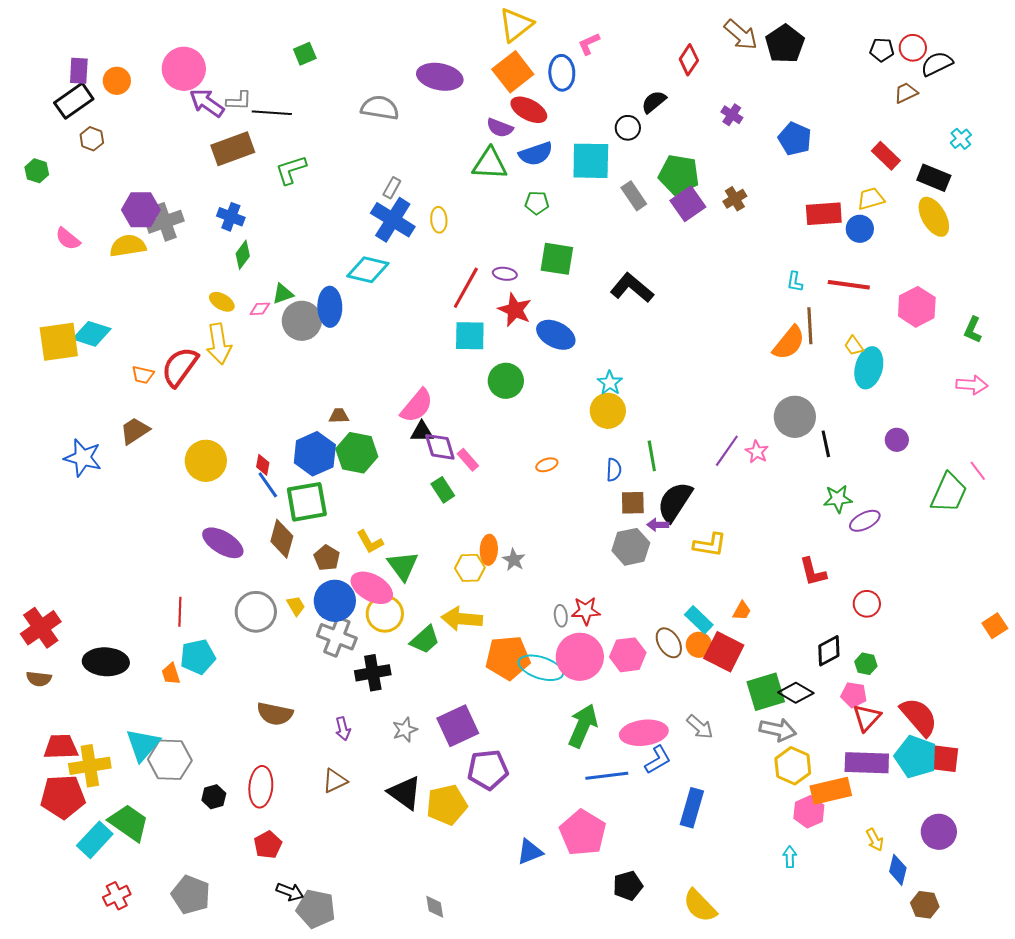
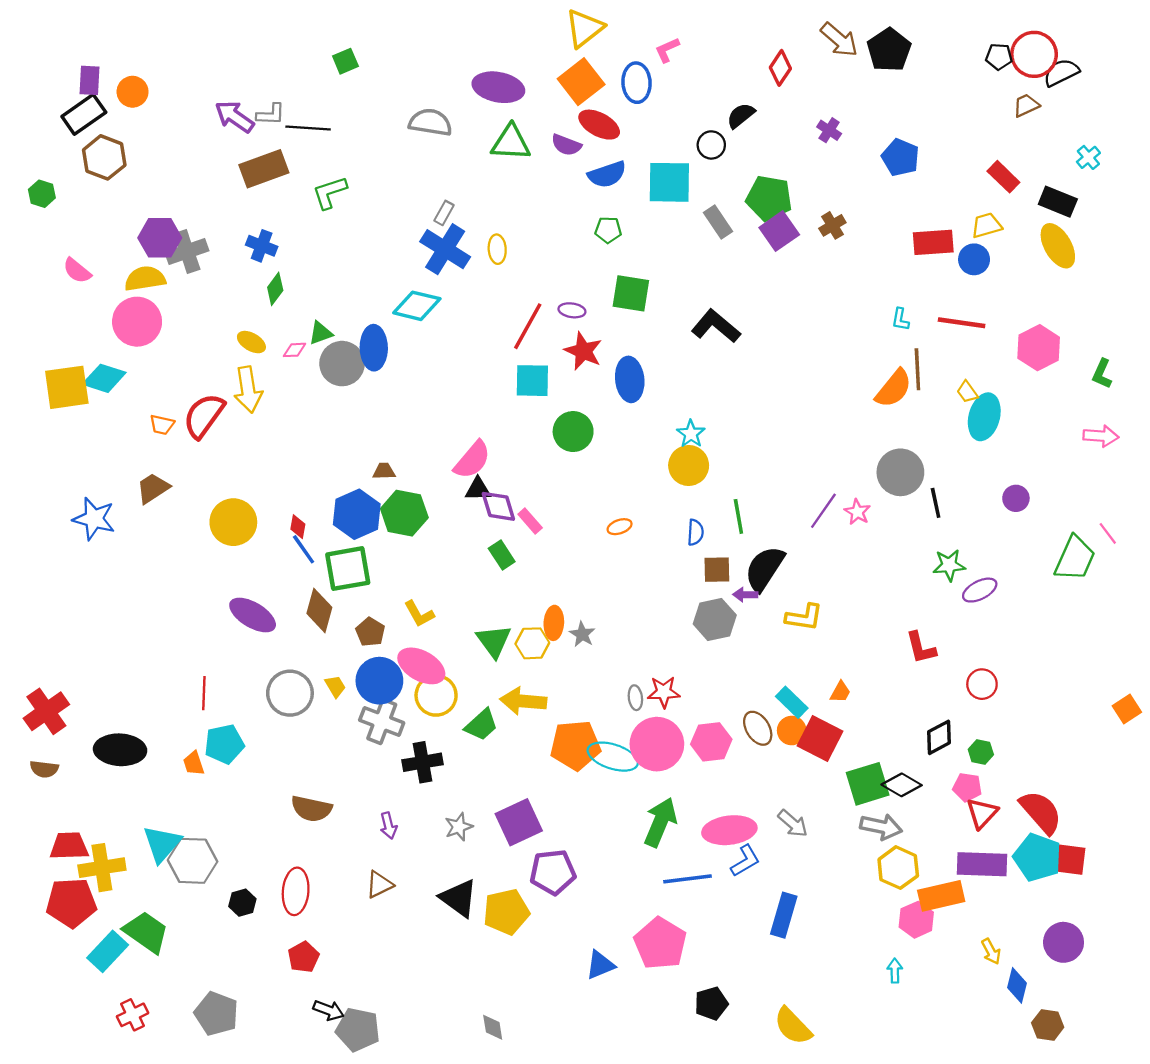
red circle: (913, 48) -> (1034, 54), size x1.5
pink circle: (184, 69) -> (137, 322), moved
brown hexagon: (92, 139) -> (104, 157), size x1.6
green triangle: (490, 164) -> (511, 143), moved
blue ellipse: (556, 335) -> (630, 379), turned 57
green triangle: (403, 566) -> (494, 641), moved

